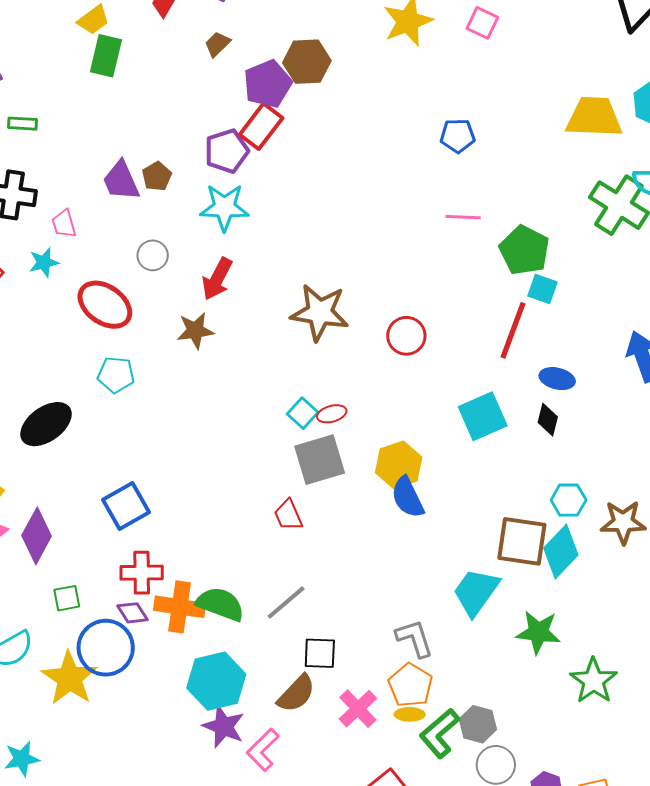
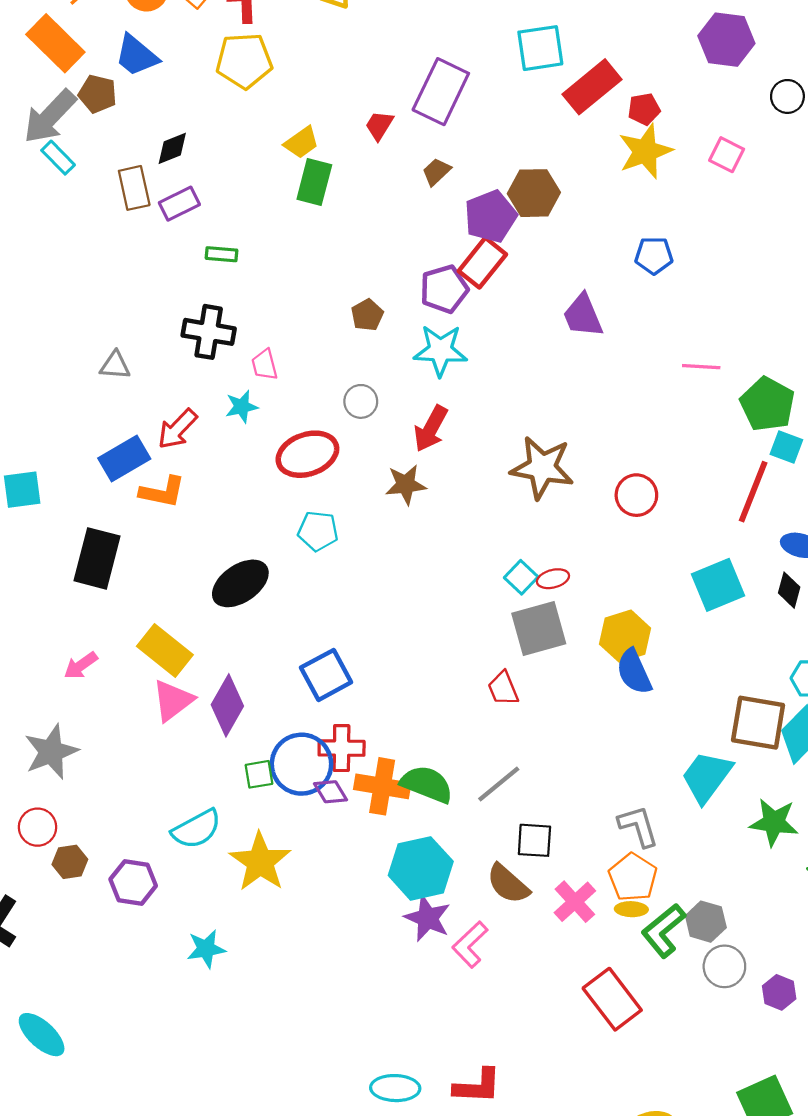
blue pentagon: (458, 136) -> (654, 255), moved
purple trapezoid: (121, 181) -> (583, 316), moved
red ellipse: (105, 305) -> (307, 454), turned -56
blue circle: (106, 648) -> (301, 764), moved
brown semicircle: (296, 694) -> (508, 884), turned 87

